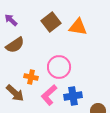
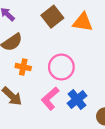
orange cross: (31, 77) -> (23, 67), moved
blue cross: (73, 96) -> (77, 100), turned -30

